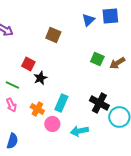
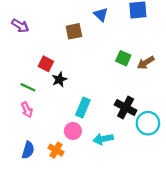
blue triangle: (88, 20) -> (101, 14), moved, turned -32
brown square: (53, 35) -> (74, 31), turned -35
orange cross: (37, 109) -> (56, 150), moved

